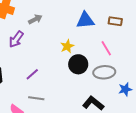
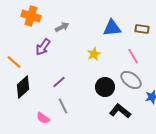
black circle: (78, 64) -> (105, 87), moved
gray ellipse: (104, 72) -> (131, 80), turned 40
gray line: (36, 98) -> (63, 106), turned 56

